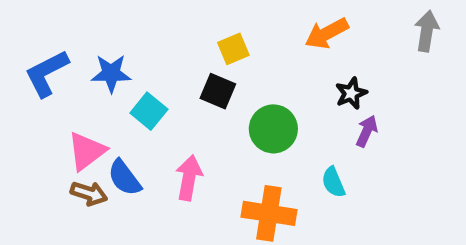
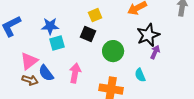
blue star: (111, 73) -> (50, 26), moved
black star: (351, 93) -> (148, 35), size x1.6
cyan square: (149, 111) -> (57, 43), turned 35

